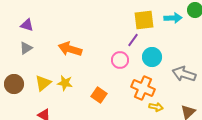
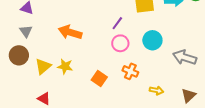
purple line: (133, 40) -> (117, 23), moved
gray triangle: (26, 48) -> (26, 31), turned -32
brown circle: (14, 84) -> (19, 55), moved
orange cross: (143, 88) -> (130, 71), moved, size x0.7

